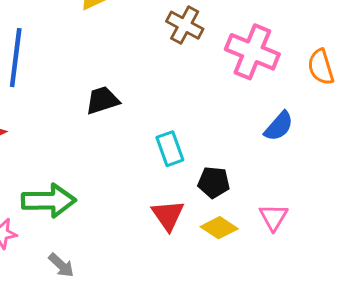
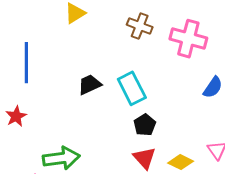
cyan rectangle: (170, 149) -> (132, 88), moved, size x1.4
black pentagon: (214, 182) -> (145, 125), moved, turned -30

